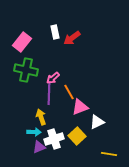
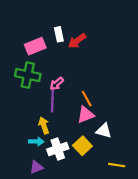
pink rectangle: (22, 42) -> (35, 46), moved, turned 30
orange line: (69, 92) -> (87, 99), moved
white triangle: (97, 122) -> (104, 131), turned 42
purple triangle: (39, 147) -> (36, 167), moved

